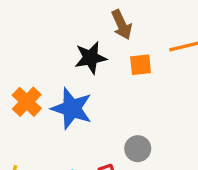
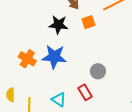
black star: (91, 58) -> (58, 25), turned 30

